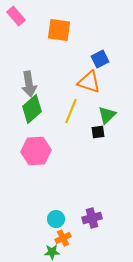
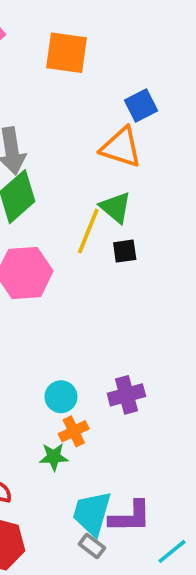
yellow line: (71, 111) -> (88, 231), moved
green triangle: (107, 115) -> (116, 207), moved, turned -36
black square: (98, 132) -> (125, 251), moved

